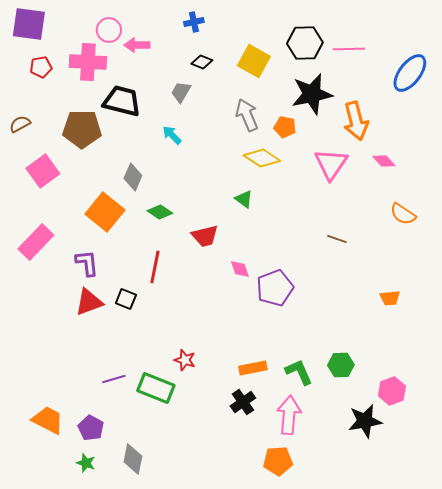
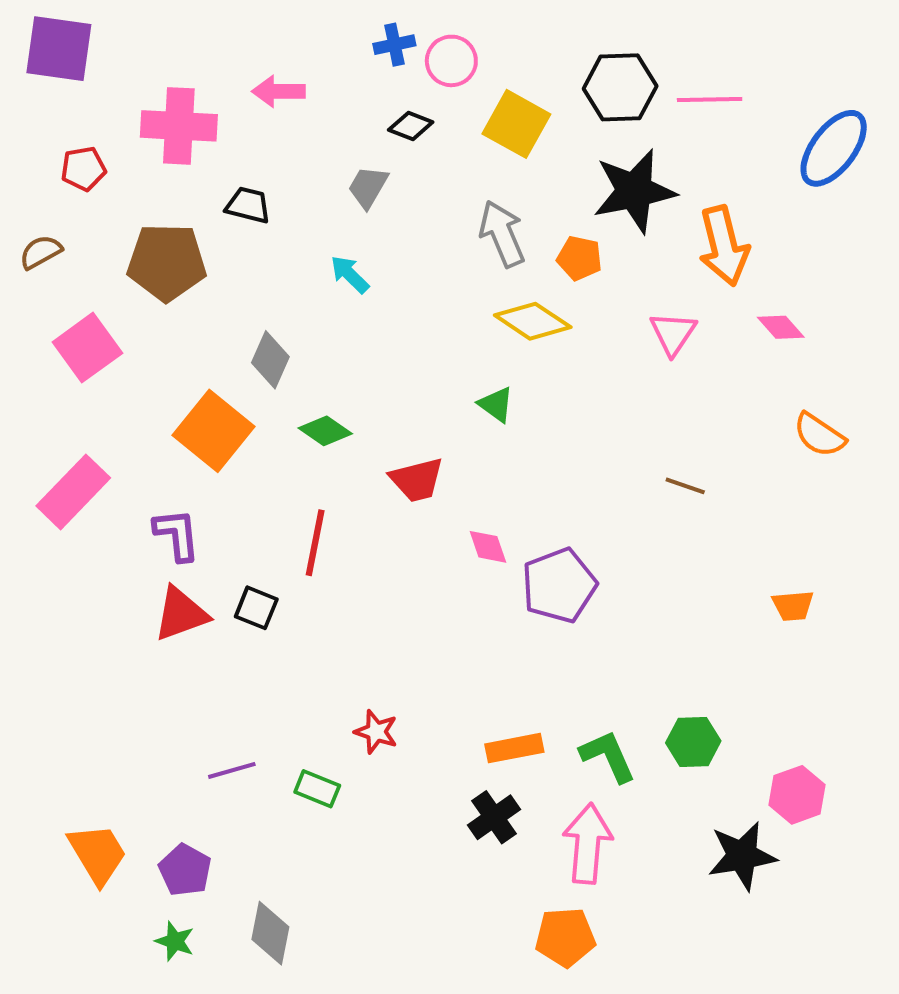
pink circle: (109, 30) -> (451, 61), moved
red pentagon: (41, 67) -> (83, 169), moved
black trapezoid: (122, 101) -> (248, 205), size x0.6
pink triangle: (331, 164) -> (673, 333), size x0.7
green rectangle: (156, 388) -> (317, 789), size x0.6
orange trapezoid: (48, 420) -> (98, 854), turned 32

